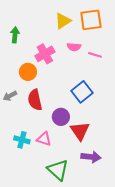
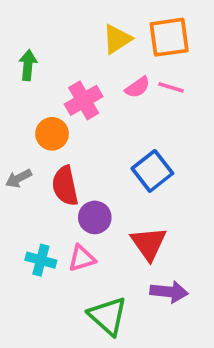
pink semicircle: (74, 47) -> (138, 87), turned -40
pink line: (95, 55) -> (171, 87), moved
purple circle: (61, 117) -> (95, 217), moved
pink triangle: (44, 139) -> (82, 258), turned -35

